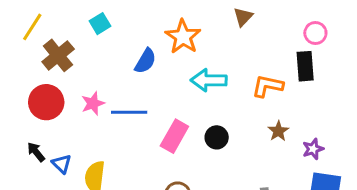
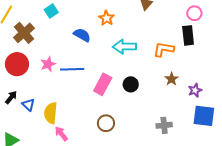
orange star: (183, 37) -> (106, 18), size x0.7
blue semicircle: (145, 61) -> (82, 35), turned -90
black arrow: (36, 152) -> (11, 97), turned 80

